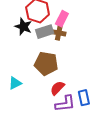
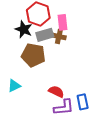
pink rectangle: (62, 19) -> (62, 22), turned -35
brown pentagon: (46, 64) -> (33, 55), moved
red semicircle: (57, 88) -> (56, 92), turned 70

